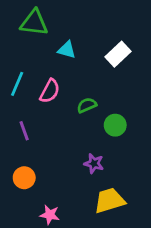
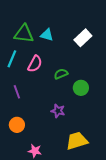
green triangle: (34, 23) -> (24, 34), moved
purple star: (94, 164) -> (58, 111), moved

